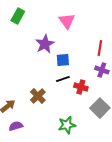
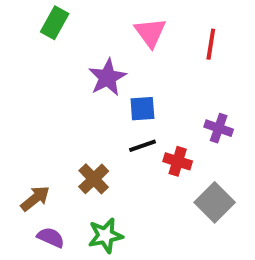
red line: (100, 48) -> (211, 44), moved
green star: (67, 125) -> (105, 236), moved
purple semicircle: (16, 126) -> (51, 237), turned 40

